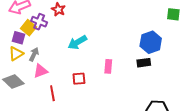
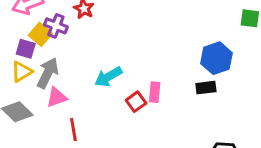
cyan arrow: (77, 42) -> (108, 77), moved
gray arrow: (34, 54) -> (48, 73), size x1.5
red square: (79, 79) -> (136, 102), moved, turned -32

